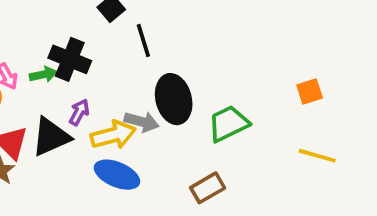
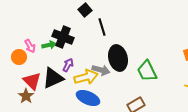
green trapezoid: (228, 124) -> (147, 71), turned -90

